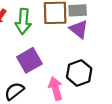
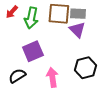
black hexagon: (79, 73) -> (85, 68), moved

